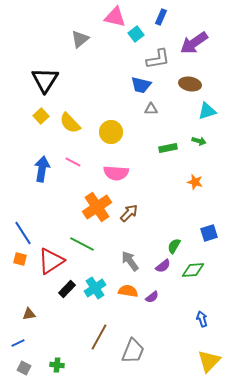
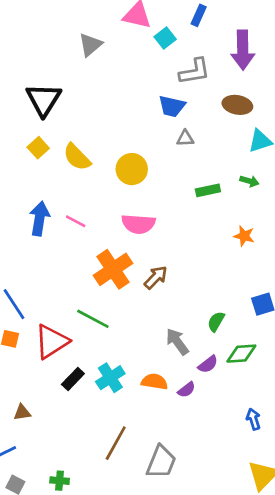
purple arrow: (194, 43) -> (243, 50), turned -56
pink line: (73, 162) -> (76, 221), moved
gray arrow: (130, 261) -> (177, 342), moved
purple semicircle: (163, 266) -> (208, 364), moved

